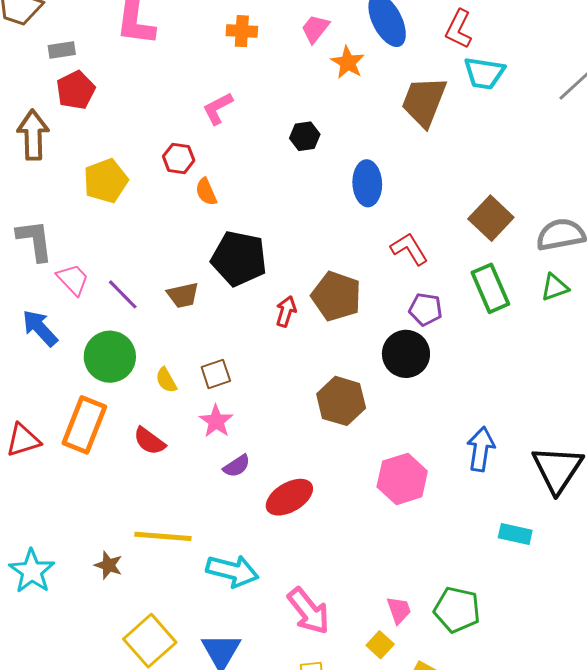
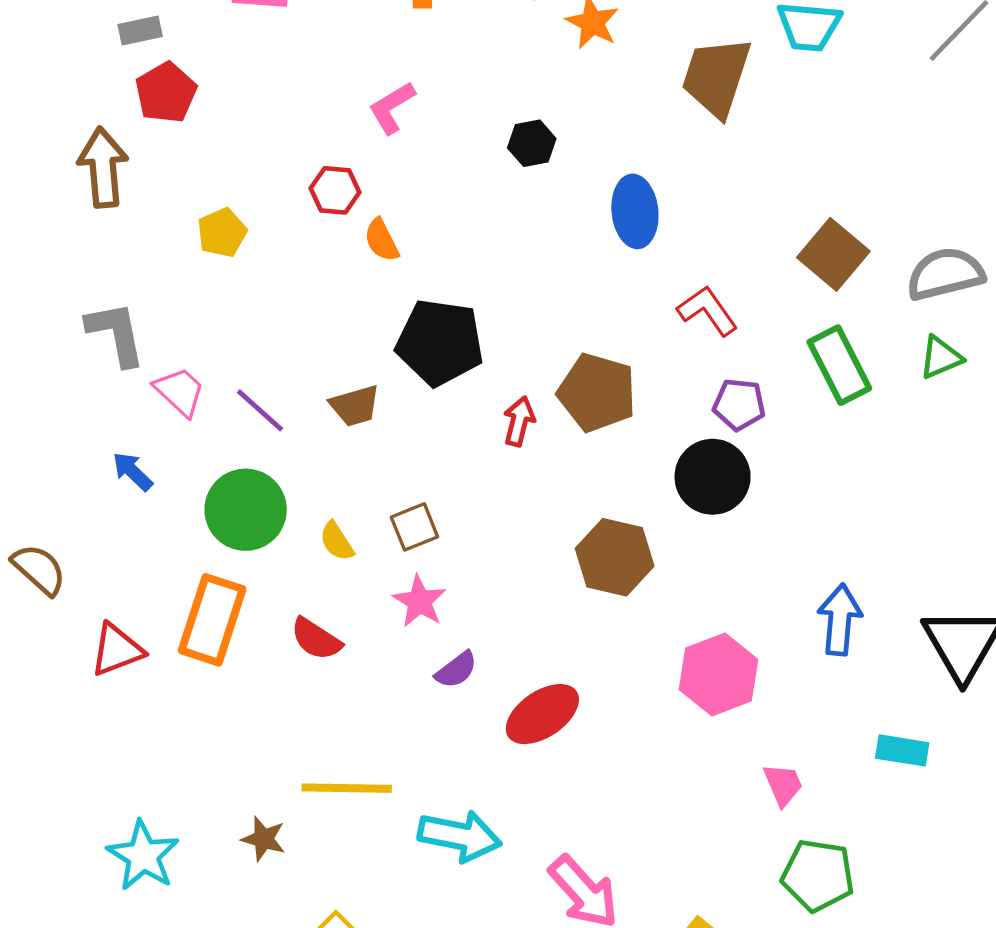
yellow pentagon: (106, 181) -> (222, 233), size x0.7
blue arrow: (40, 328) -> (132, 471), size x0.7
pink trapezoid: (399, 610) -> (783, 785), moved

